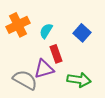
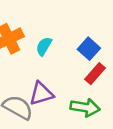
red rectangle: (56, 54) -> (95, 74), moved, turned 60

